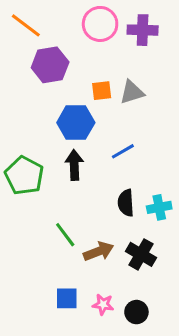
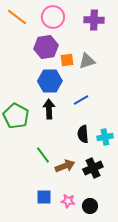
pink circle: (100, 24) -> (53, 17), moved
purple hexagon: (50, 65) -> (46, 47), moved
black cross: (141, 254) -> (93, 168), turned 36

